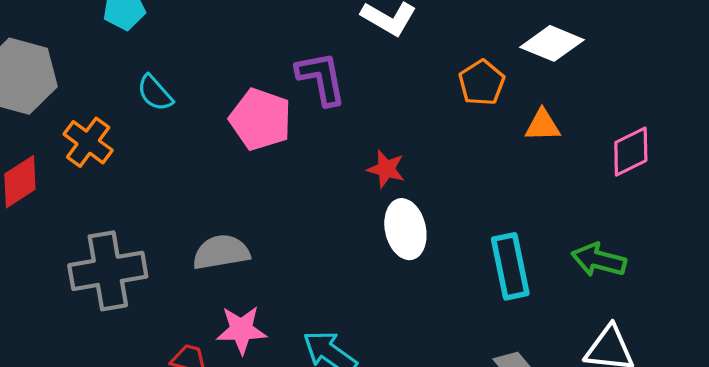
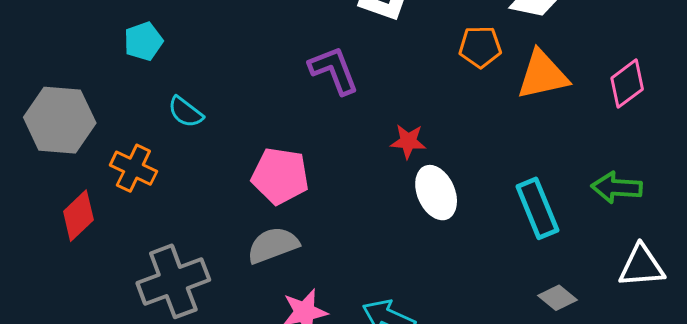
orange pentagon: (482, 83) -> (480, 47), turned -30
pink pentagon: (260, 119) -> (280, 176), moved
orange triangle: (543, 125) -> (543, 75), size x1.6

